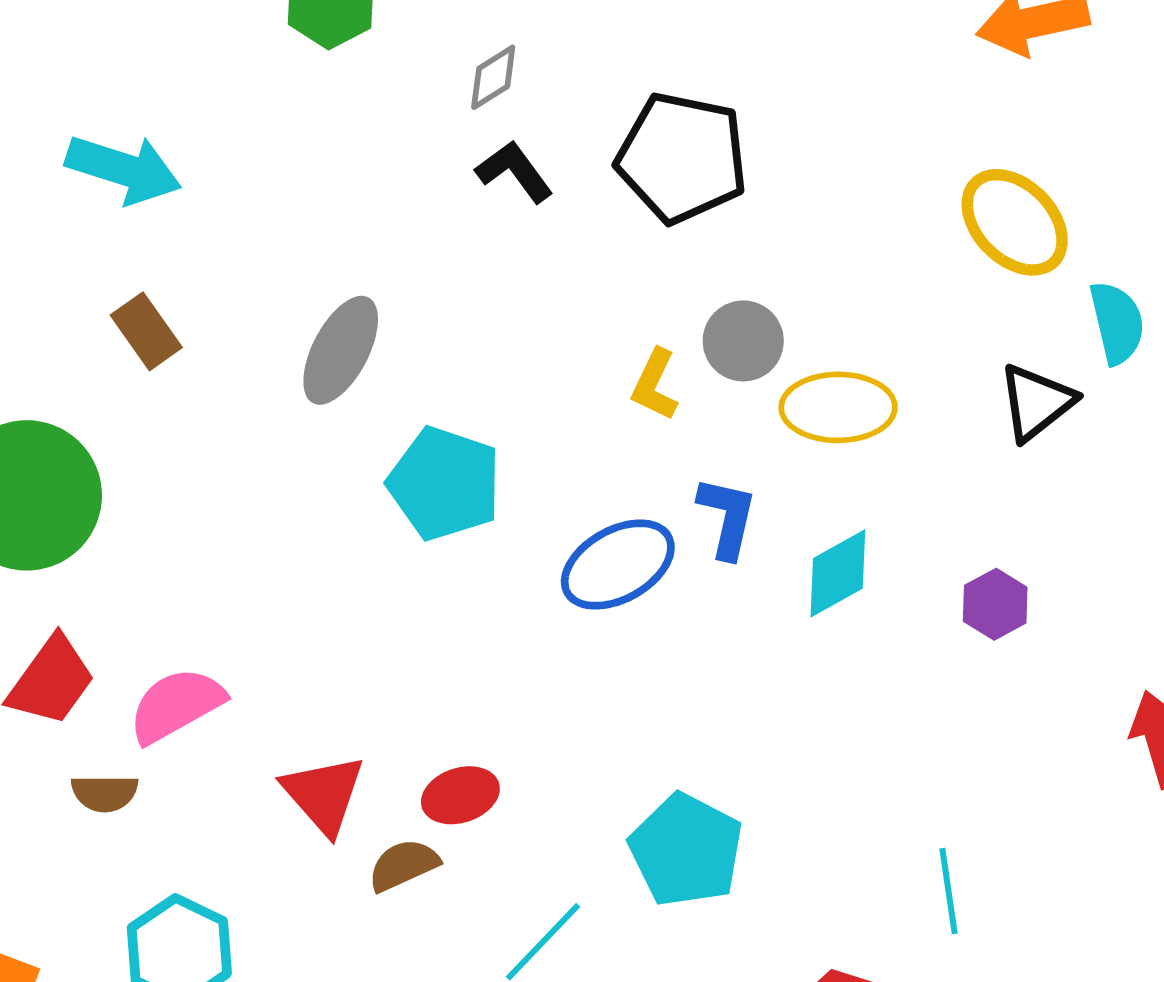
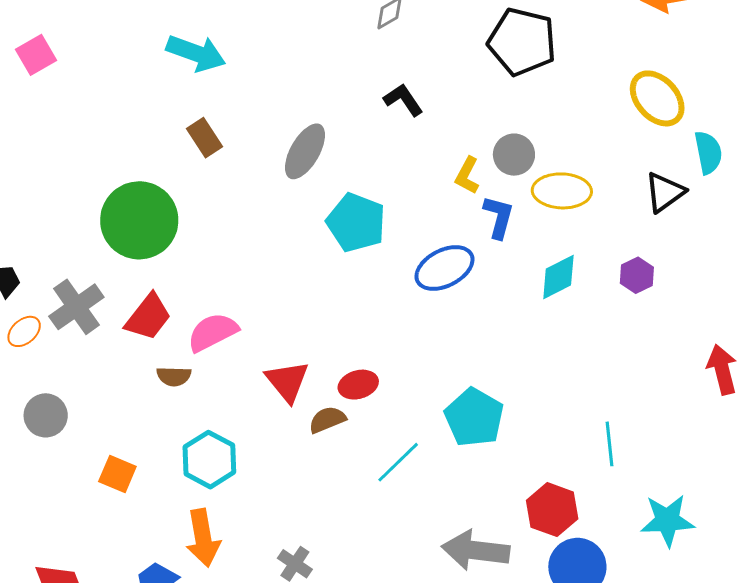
black pentagon: (682, 158) -> (522, 42), moved
black L-shape: (514, 171) -> (403, 100), moved
blue L-shape: (727, 517) -> (499, 217), moved
purple hexagon: (995, 604) -> (637, 275), moved

